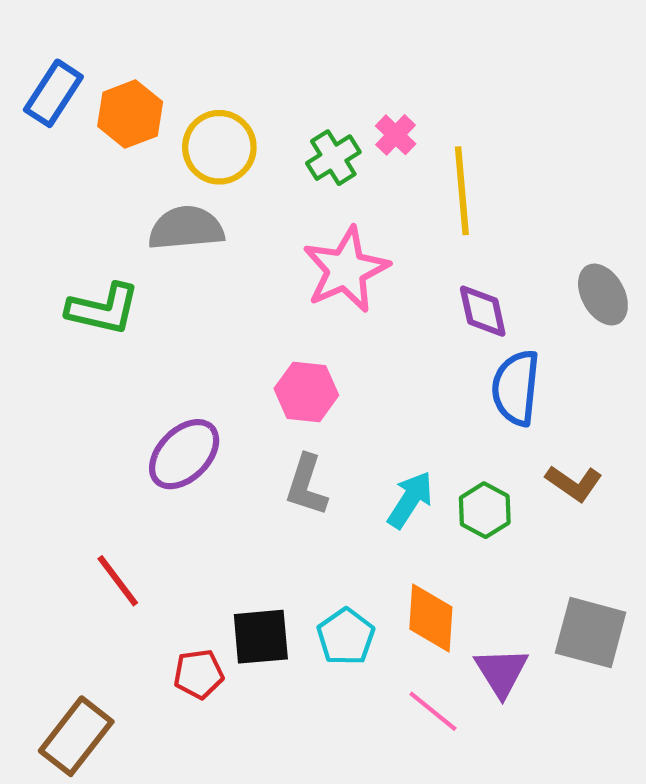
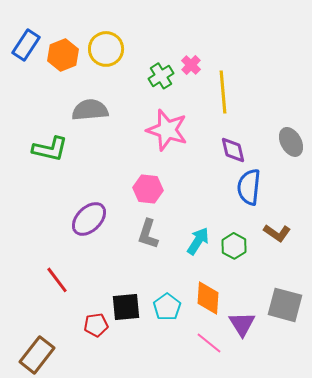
yellow circle: (219, 147) -> (106, 49), moved
pink star: (346, 270) -> (167, 130), turned -30

